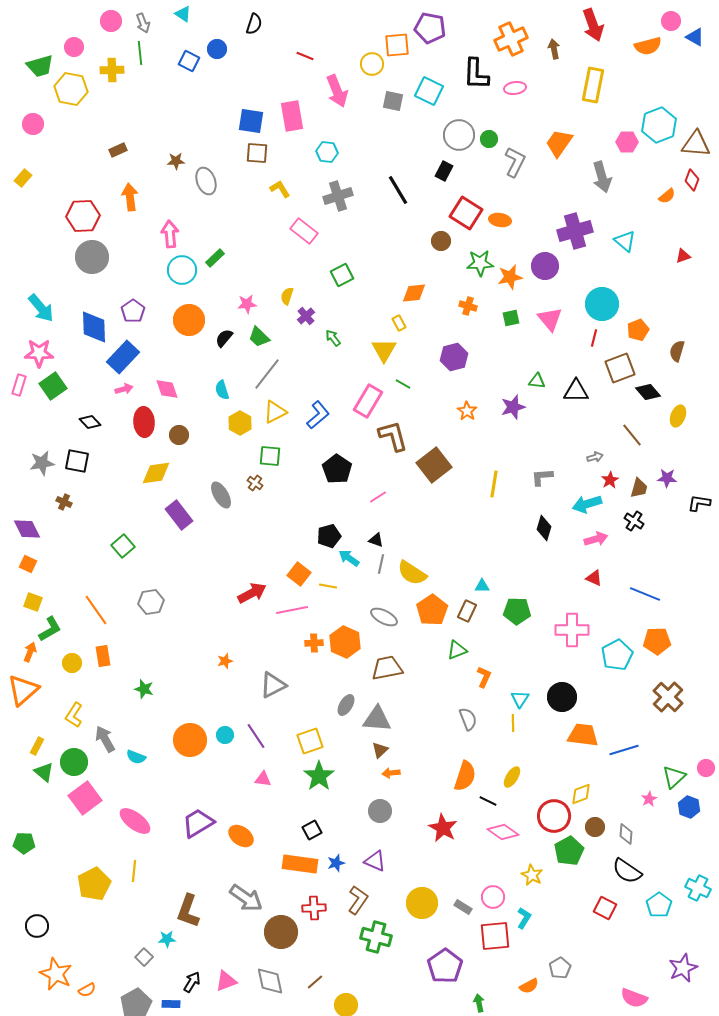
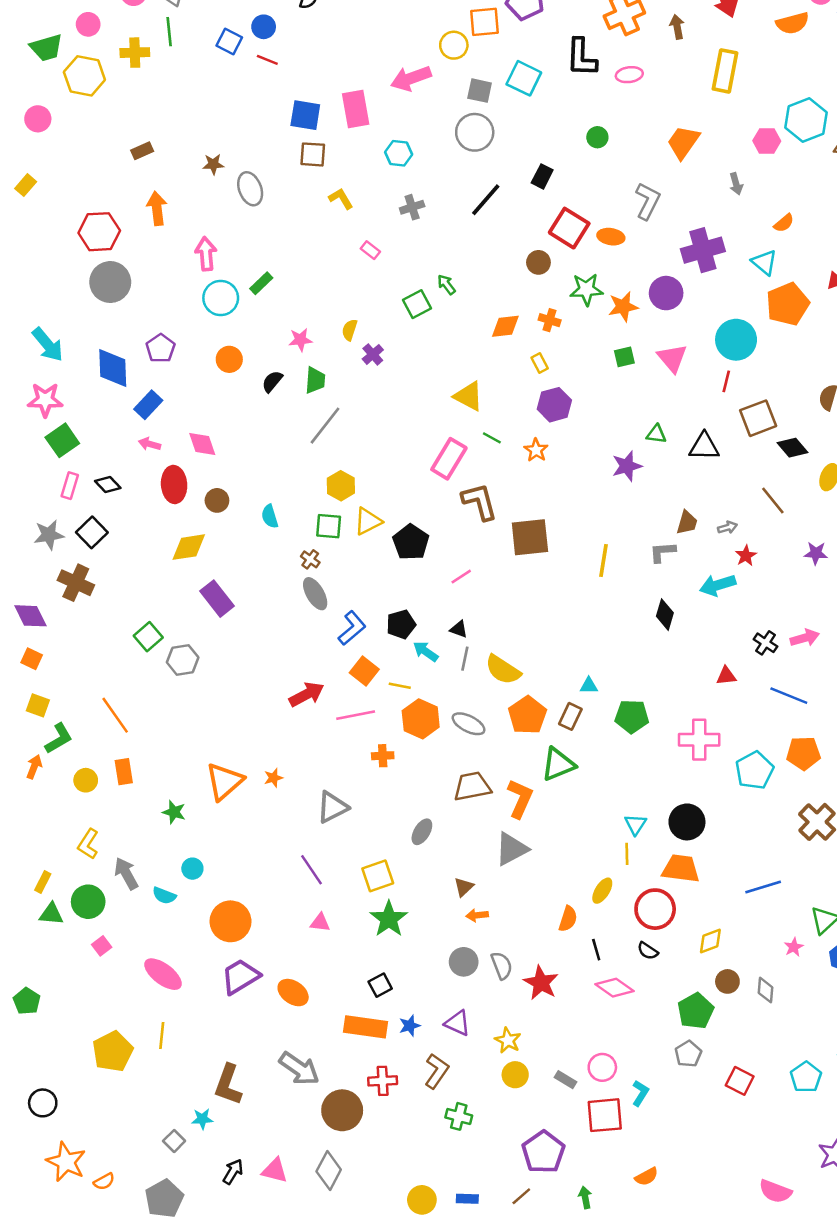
red line: (305, 56) -> (267, 60), moved
pink arrow: (337, 91) -> (411, 78), turned 92
gray circle: (459, 135) -> (475, 132), moved
gray L-shape: (515, 162) -> (648, 201), moved
gray arrow: (602, 177) -> (736, 184), size x0.6
black line: (398, 190) -> (486, 200), turned 72
gray cross: (338, 196) -> (412, 207), size x0.7
orange semicircle: (667, 196) -> (784, 223), moved
pink rectangle: (304, 231) -> (370, 250), size x0.6
orange cross: (468, 306) -> (550, 320), moved
orange circle: (189, 320) -> (229, 359), size x0.7
yellow rectangle: (399, 323) -> (540, 363), moved
orange pentagon: (638, 330) -> (788, 304), moved, size x1.6
green trapezoid: (259, 337) -> (315, 380), turned -130
green arrow: (333, 338) -> (446, 284), moved
yellow triangle: (384, 350) -> (469, 396), turned -32
blue rectangle: (123, 357) -> (148, 405), size x0.7
pink rectangle: (19, 385) -> (70, 486), moved
pink arrow: (124, 389) -> (149, 444), turned -150
cyan semicircle: (222, 390) -> (270, 516), moved
orange star: (467, 411) -> (536, 450), moved
yellow triangle: (275, 412) -> (368, 521), moved
blue L-shape: (318, 415) -> (352, 628), moved
yellow hexagon: (240, 423) -> (341, 486), moved
black square: (77, 461) -> (92, 532), turned 35
brown square: (434, 465) -> (530, 537), turned 32
brown trapezoid: (639, 488) -> (687, 523), moved
gray ellipse: (221, 495) -> (315, 594), moved
brown cross: (64, 502) -> (76, 583), size x1.8
black cross: (634, 521) -> (765, 643), moved
pink arrow: (596, 539) -> (805, 638), moved
red triangle: (594, 578) -> (726, 676), turned -30
gray hexagon: (151, 602) -> (183, 660), moved
orange hexagon: (345, 642) -> (421, 719), moved
green triangle: (457, 650) -> (558, 764), size x1.4
orange L-shape: (484, 677) -> (520, 799), moved, size x1.5
orange triangle: (23, 690) -> (224, 781), moved
gray triangle: (377, 719) -> (511, 849), moved, turned -32
gray semicircle: (468, 719) -> (502, 966), moved
cyan circle: (225, 735) -> (192, 869), moved
orange trapezoid: (583, 735) -> (681, 869), moved
orange circle: (190, 740) -> (230, 921), moved
green triangle: (44, 772) -> (51, 914), turned -35
orange semicircle: (465, 776) -> (568, 919), size x0.7
yellow ellipse: (512, 777) -> (602, 891), moved
pink square: (85, 798) -> (102, 946), size x0.5
black line: (488, 801) -> (596, 950), turned 48
red circle: (554, 816) -> (655, 909), moved
green pentagon: (24, 843) -> (27, 1001), turned 30
black semicircle: (627, 871) -> (648, 951), moved, size x0.6
yellow star: (532, 875) -> (508, 1040), moved
yellow circle: (422, 903) -> (515, 1075), size x0.7
green cross: (376, 937) -> (459, 1116), size x0.7
gray pentagon: (560, 968) -> (688, 1054), moved
pink triangle: (226, 981) -> (275, 1170), turned 35
gray diamond: (270, 981) -> (329, 1170), turned 40
brown line: (315, 982) -> (521, 1196), moved
blue rectangle: (171, 1004) -> (467, 1199), moved

